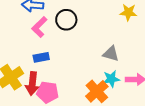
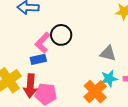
black circle: (66, 20) -> (61, 35), moved
pink L-shape: (39, 27) -> (43, 43), moved

